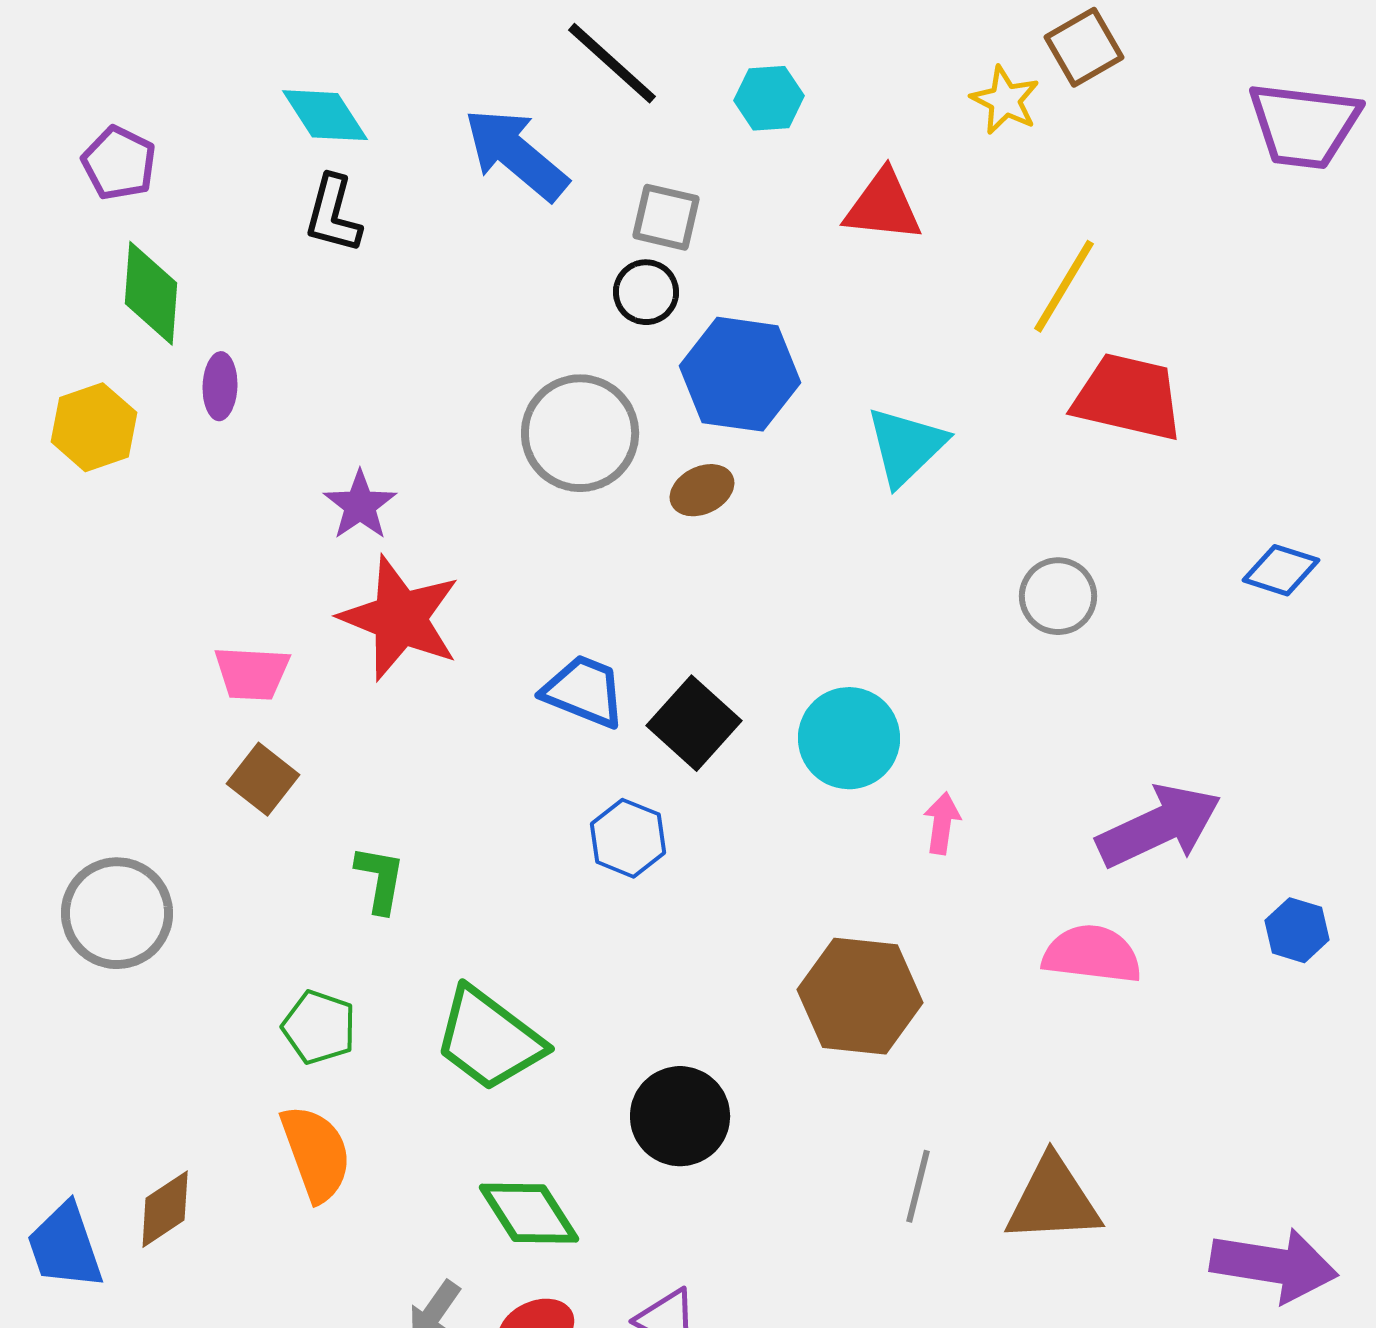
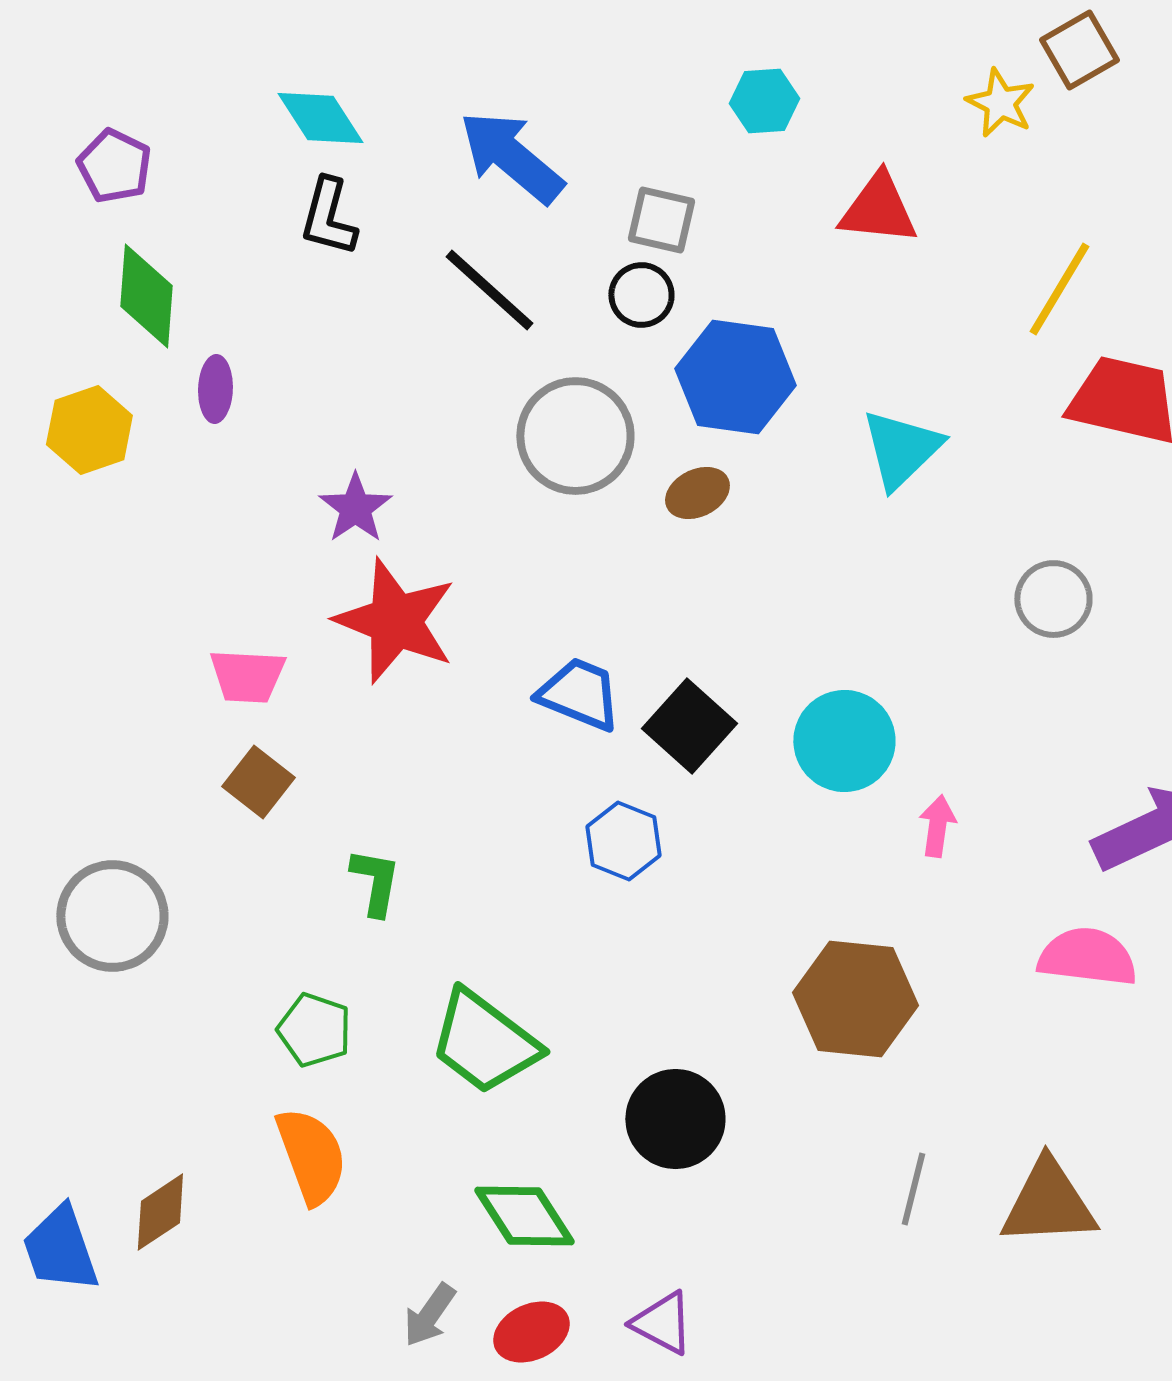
black line: (612, 63) -> (489, 290), moved

